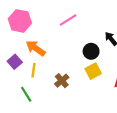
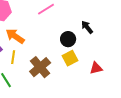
brown cross: (62, 81) -> (40, 67), size x1.5

